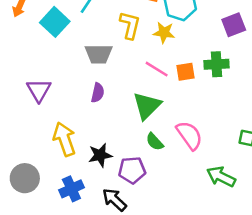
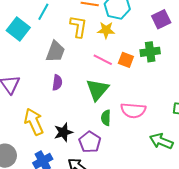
gray trapezoid: (99, 54) -> (55, 52), turned -65
orange square: (186, 72) -> (126, 60), turned 35
pink semicircle: (189, 135) -> (133, 110), turned 135
green semicircle: (155, 142) -> (106, 118), turned 49
purple pentagon: (132, 170) -> (90, 142), turned -30

